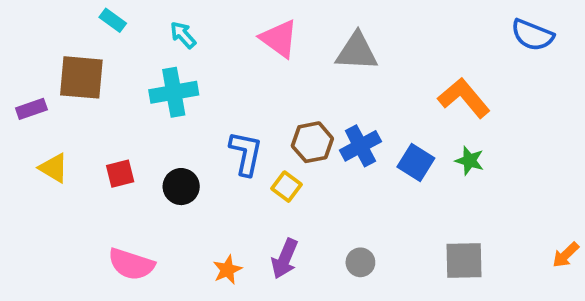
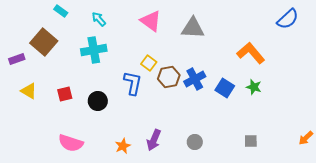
blue semicircle: (532, 35) -> (288, 19), turned -65
brown square: (81, 77) -> (44, 42), turned 36
yellow square: (287, 187) -> (149, 63), moved
gray square: (464, 260) -> (251, 141), size x0.6

